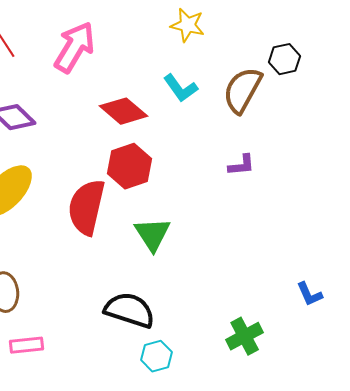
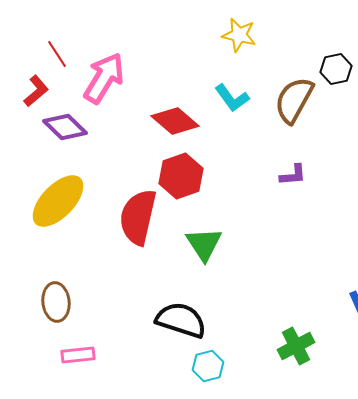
pink arrow: (75, 47) -> (104, 78), moved

